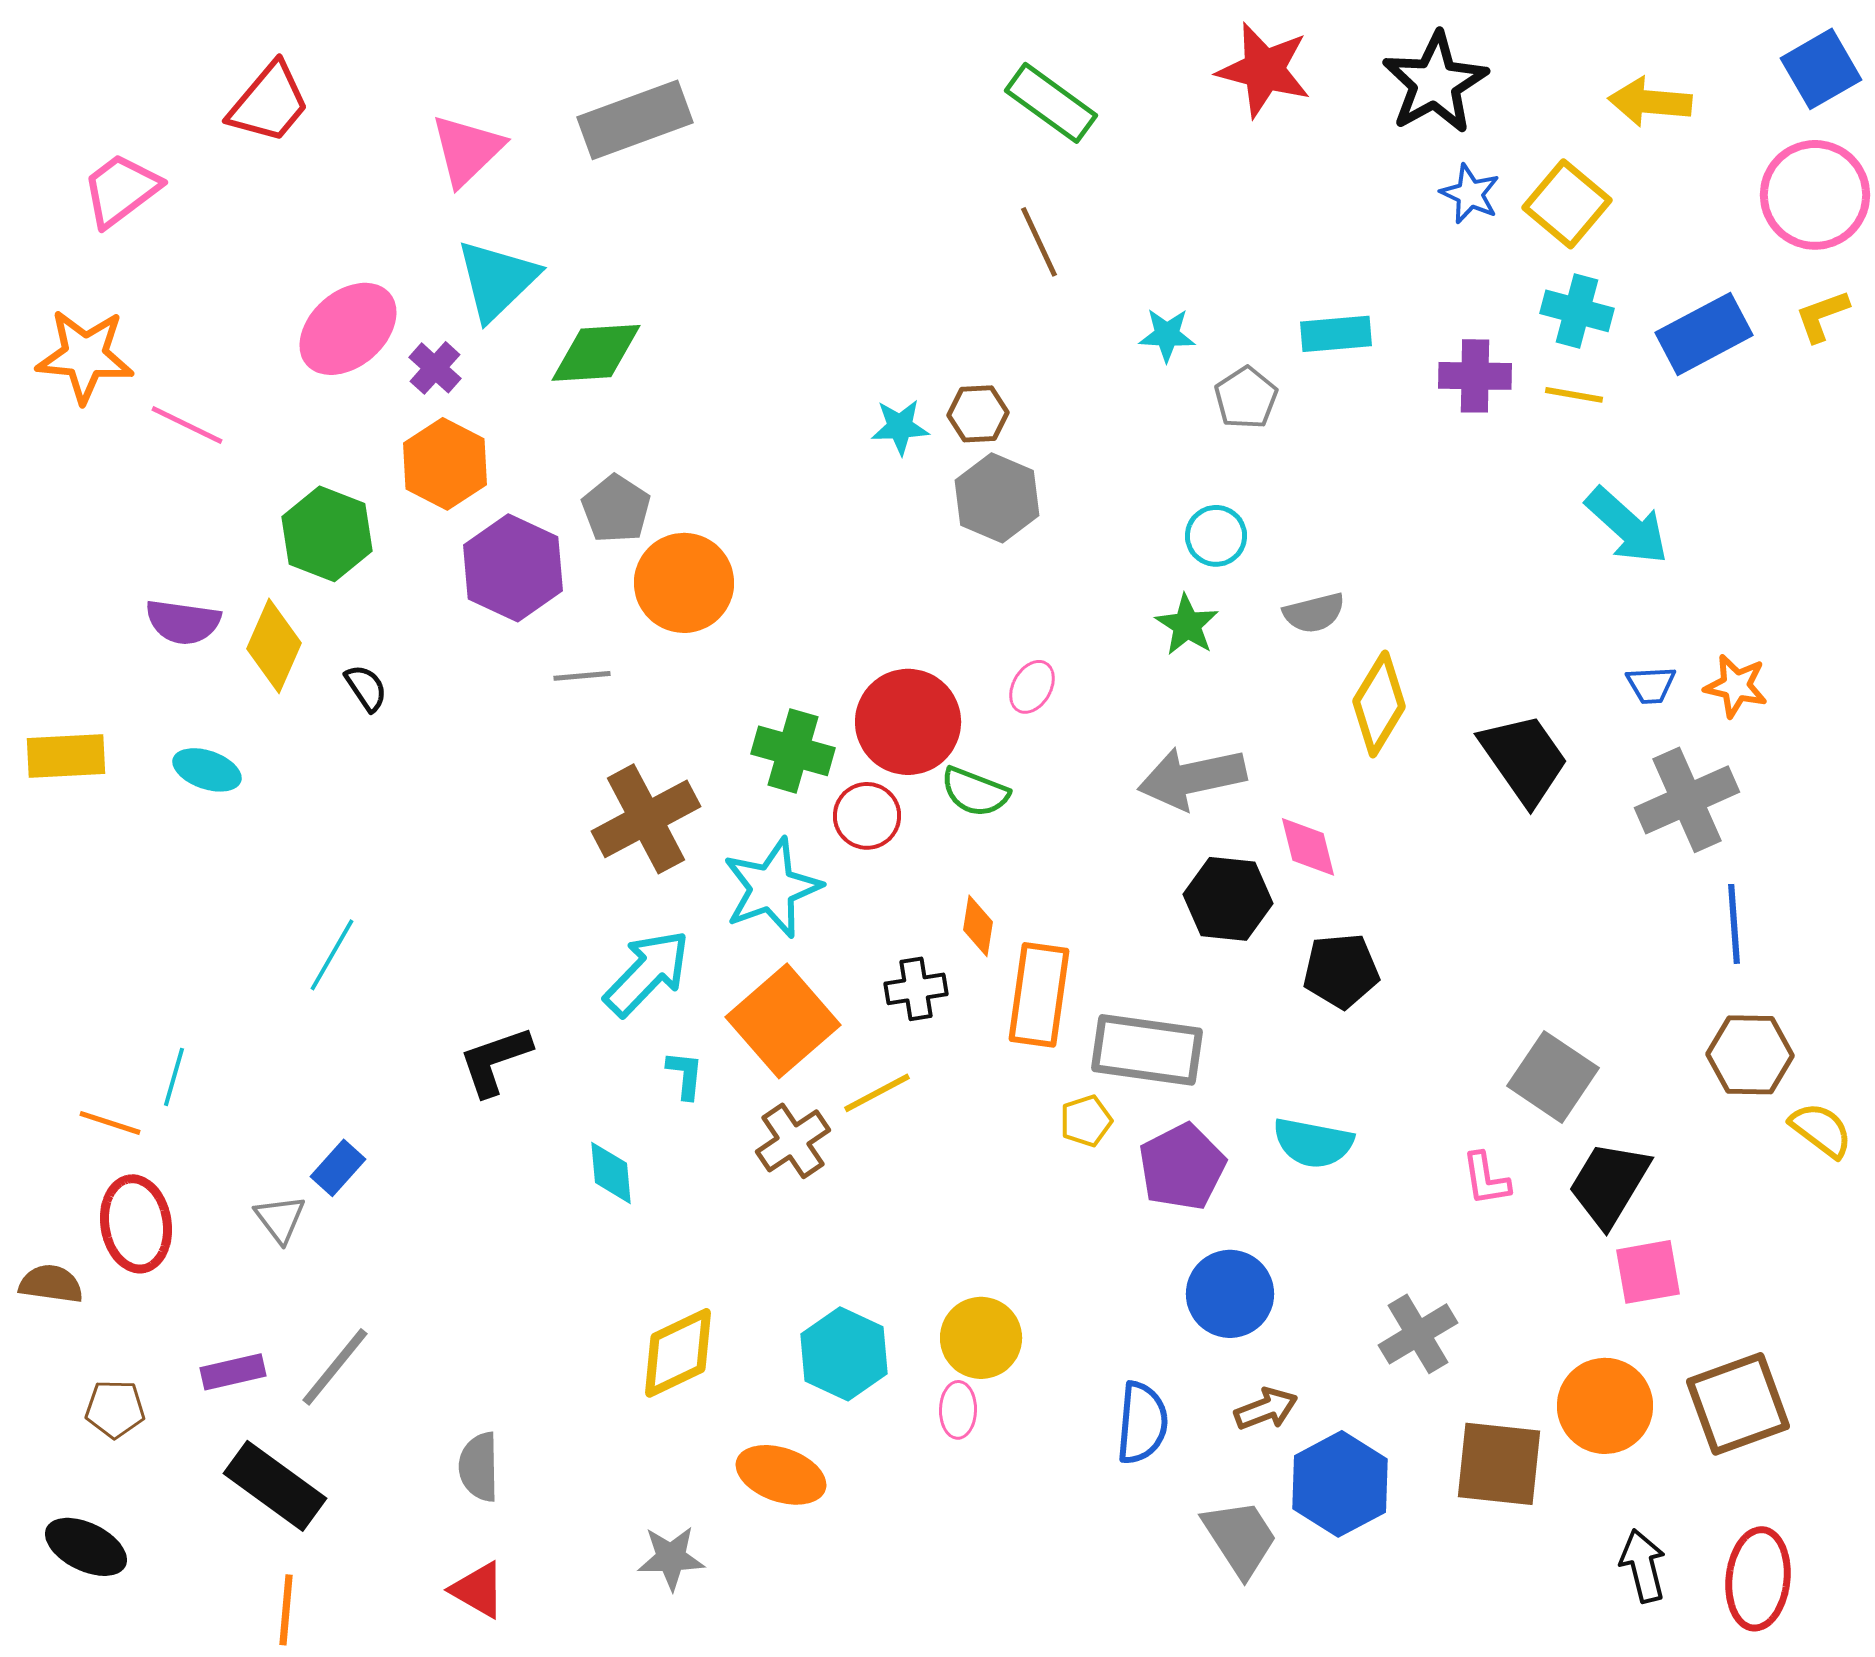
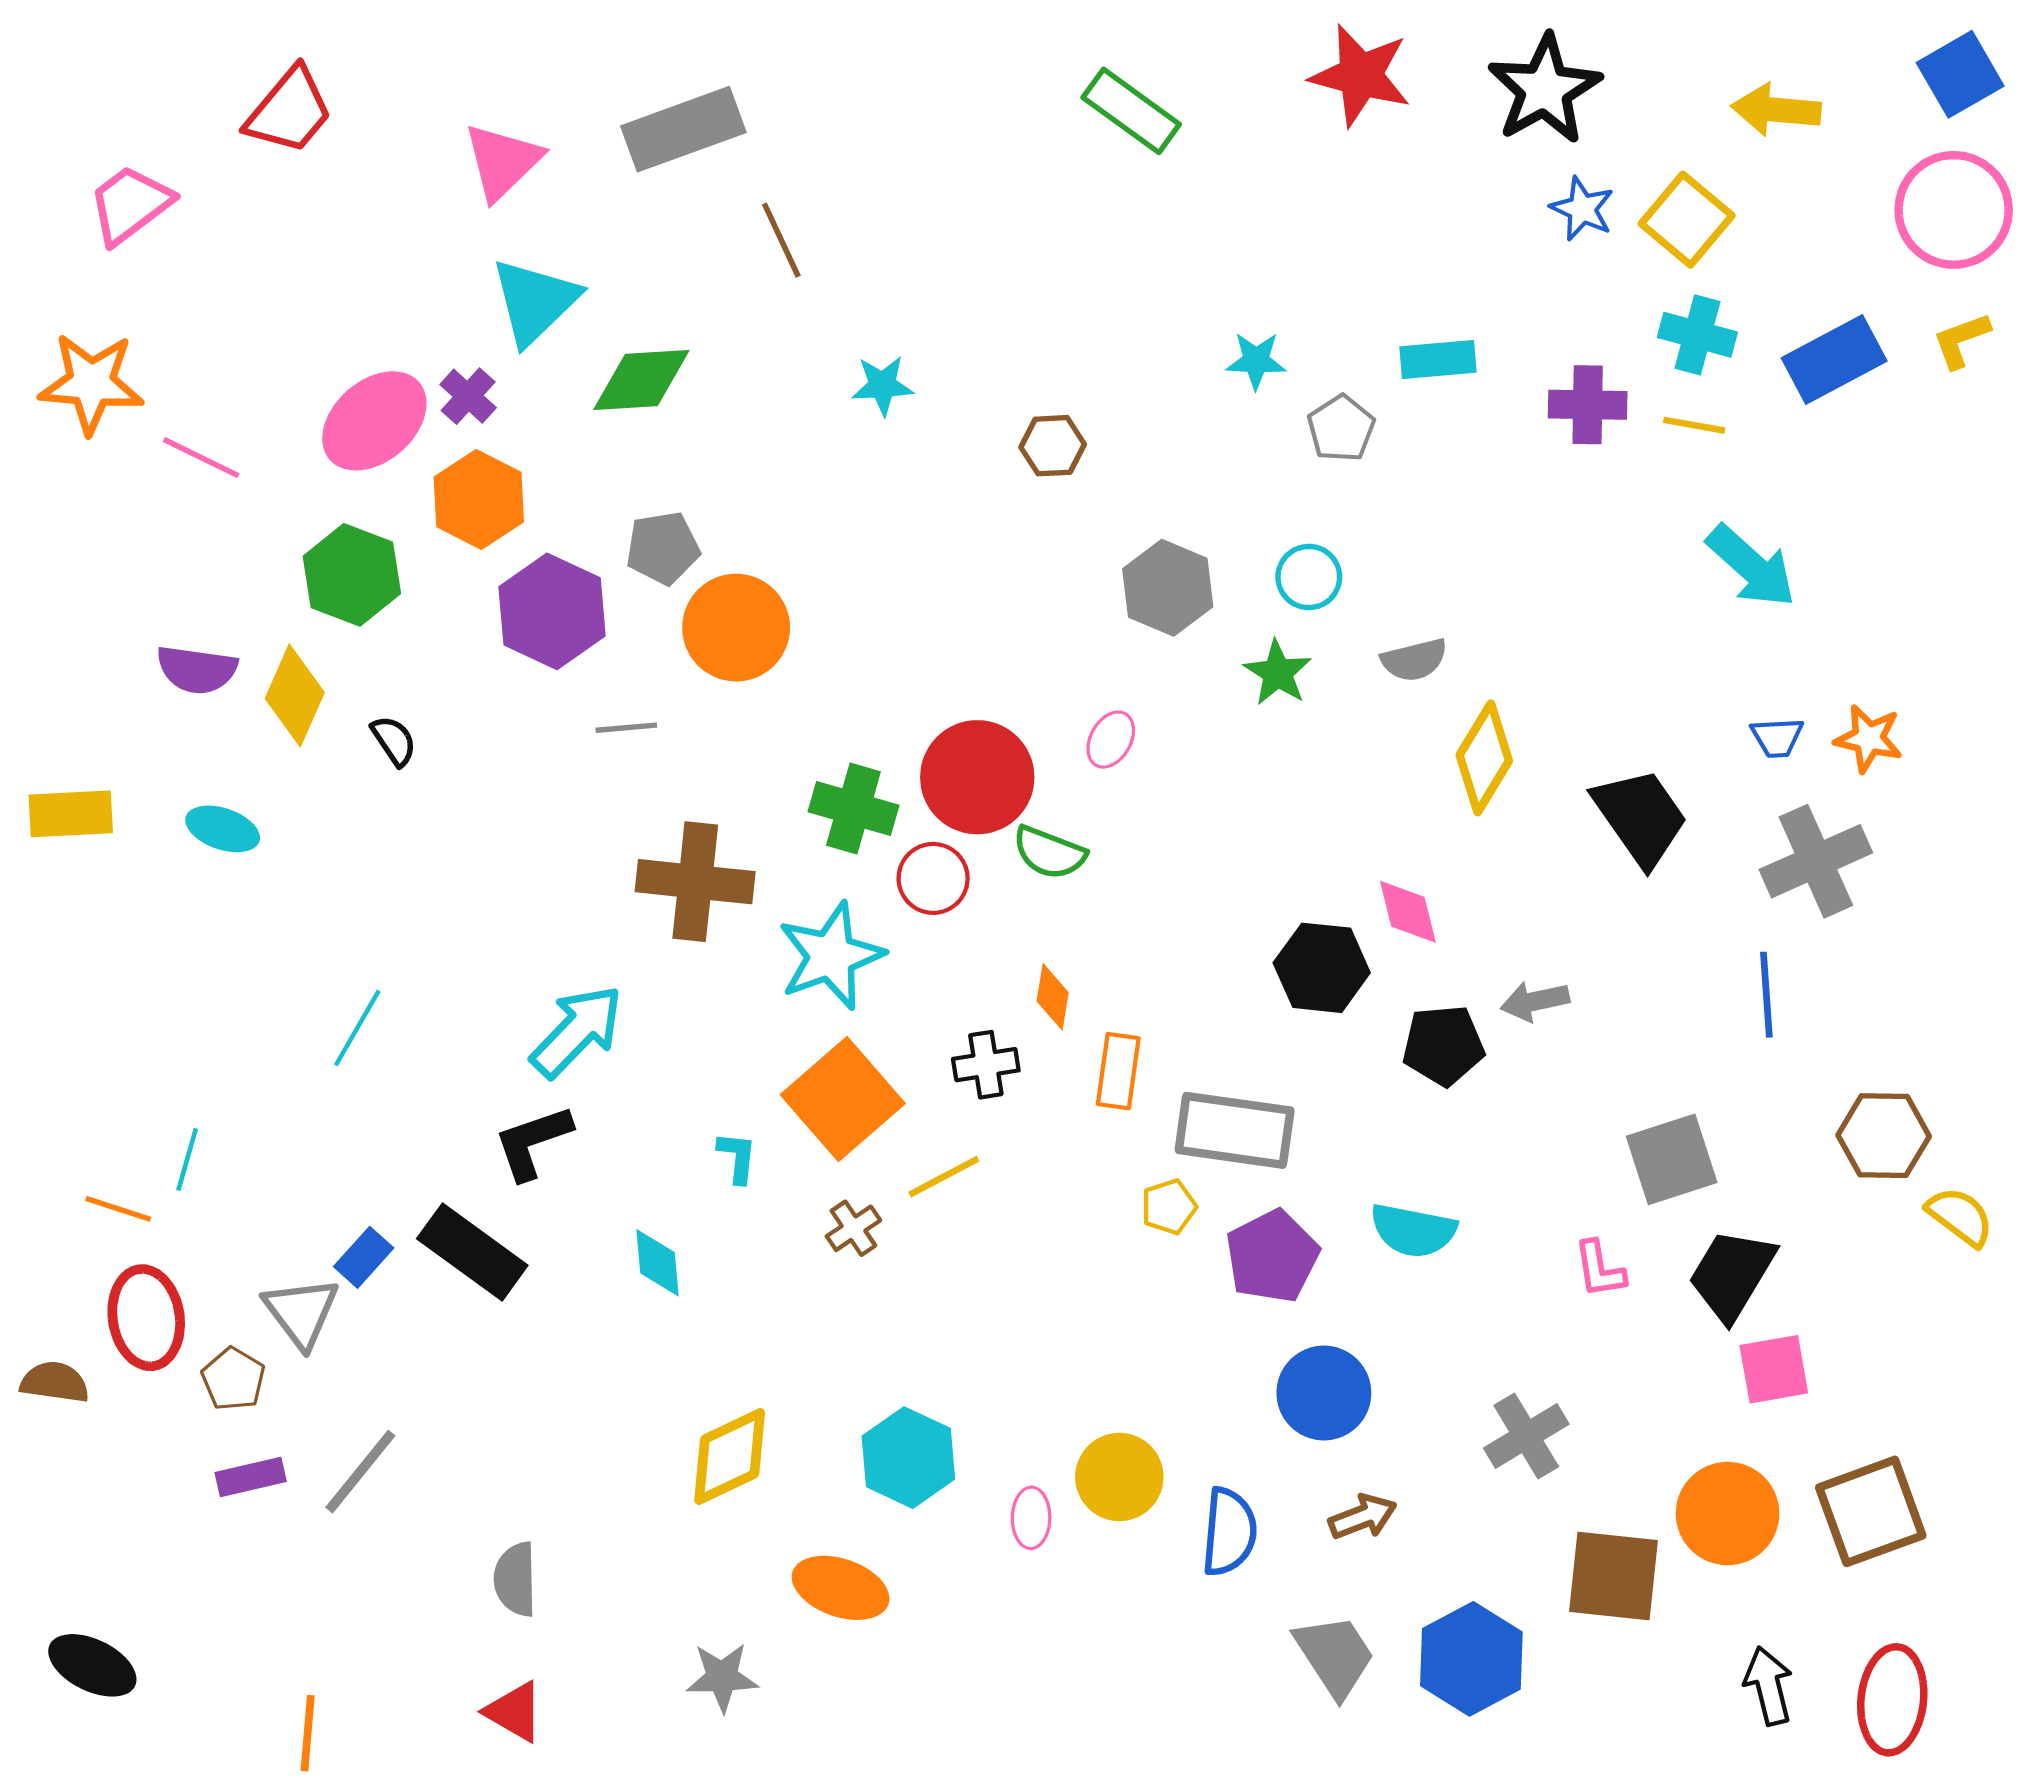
brown line: (1039, 242) -> (781, 240), moved
pink ellipse: (348, 329) -> (374, 421), moved
cyan star: (900, 427) -> (883, 385), moved
gray hexagon: (997, 498) -> (1168, 588), moved
gray pentagon: (616, 509) -> (663, 548), turned 30
gray arrow: (1192, 778) -> (1535, 1001), moved, size x0.6
brown cross: (646, 819) -> (695, 882), turned 34
blue line: (1734, 924) -> (1766, 995), moved
cyan arrow: (647, 973) -> (577, 1031), moved
orange rectangle: (1039, 995) -> (1118, 1071), size x0.7
gray square: (1553, 1077) -> (1672, 1159), turned 38
brown cross: (793, 1141) -> (853, 1228), size x0.7
gray triangle: (280, 1219) -> (301, 1312), size x1.4
yellow circle: (981, 1338) -> (1119, 1477), moved
brown pentagon: (115, 1409) -> (233, 1379), moved, turned 30
blue hexagon: (1340, 1484) -> (1471, 1659), moved
black rectangle: (275, 1486) -> (472, 1252), moved

